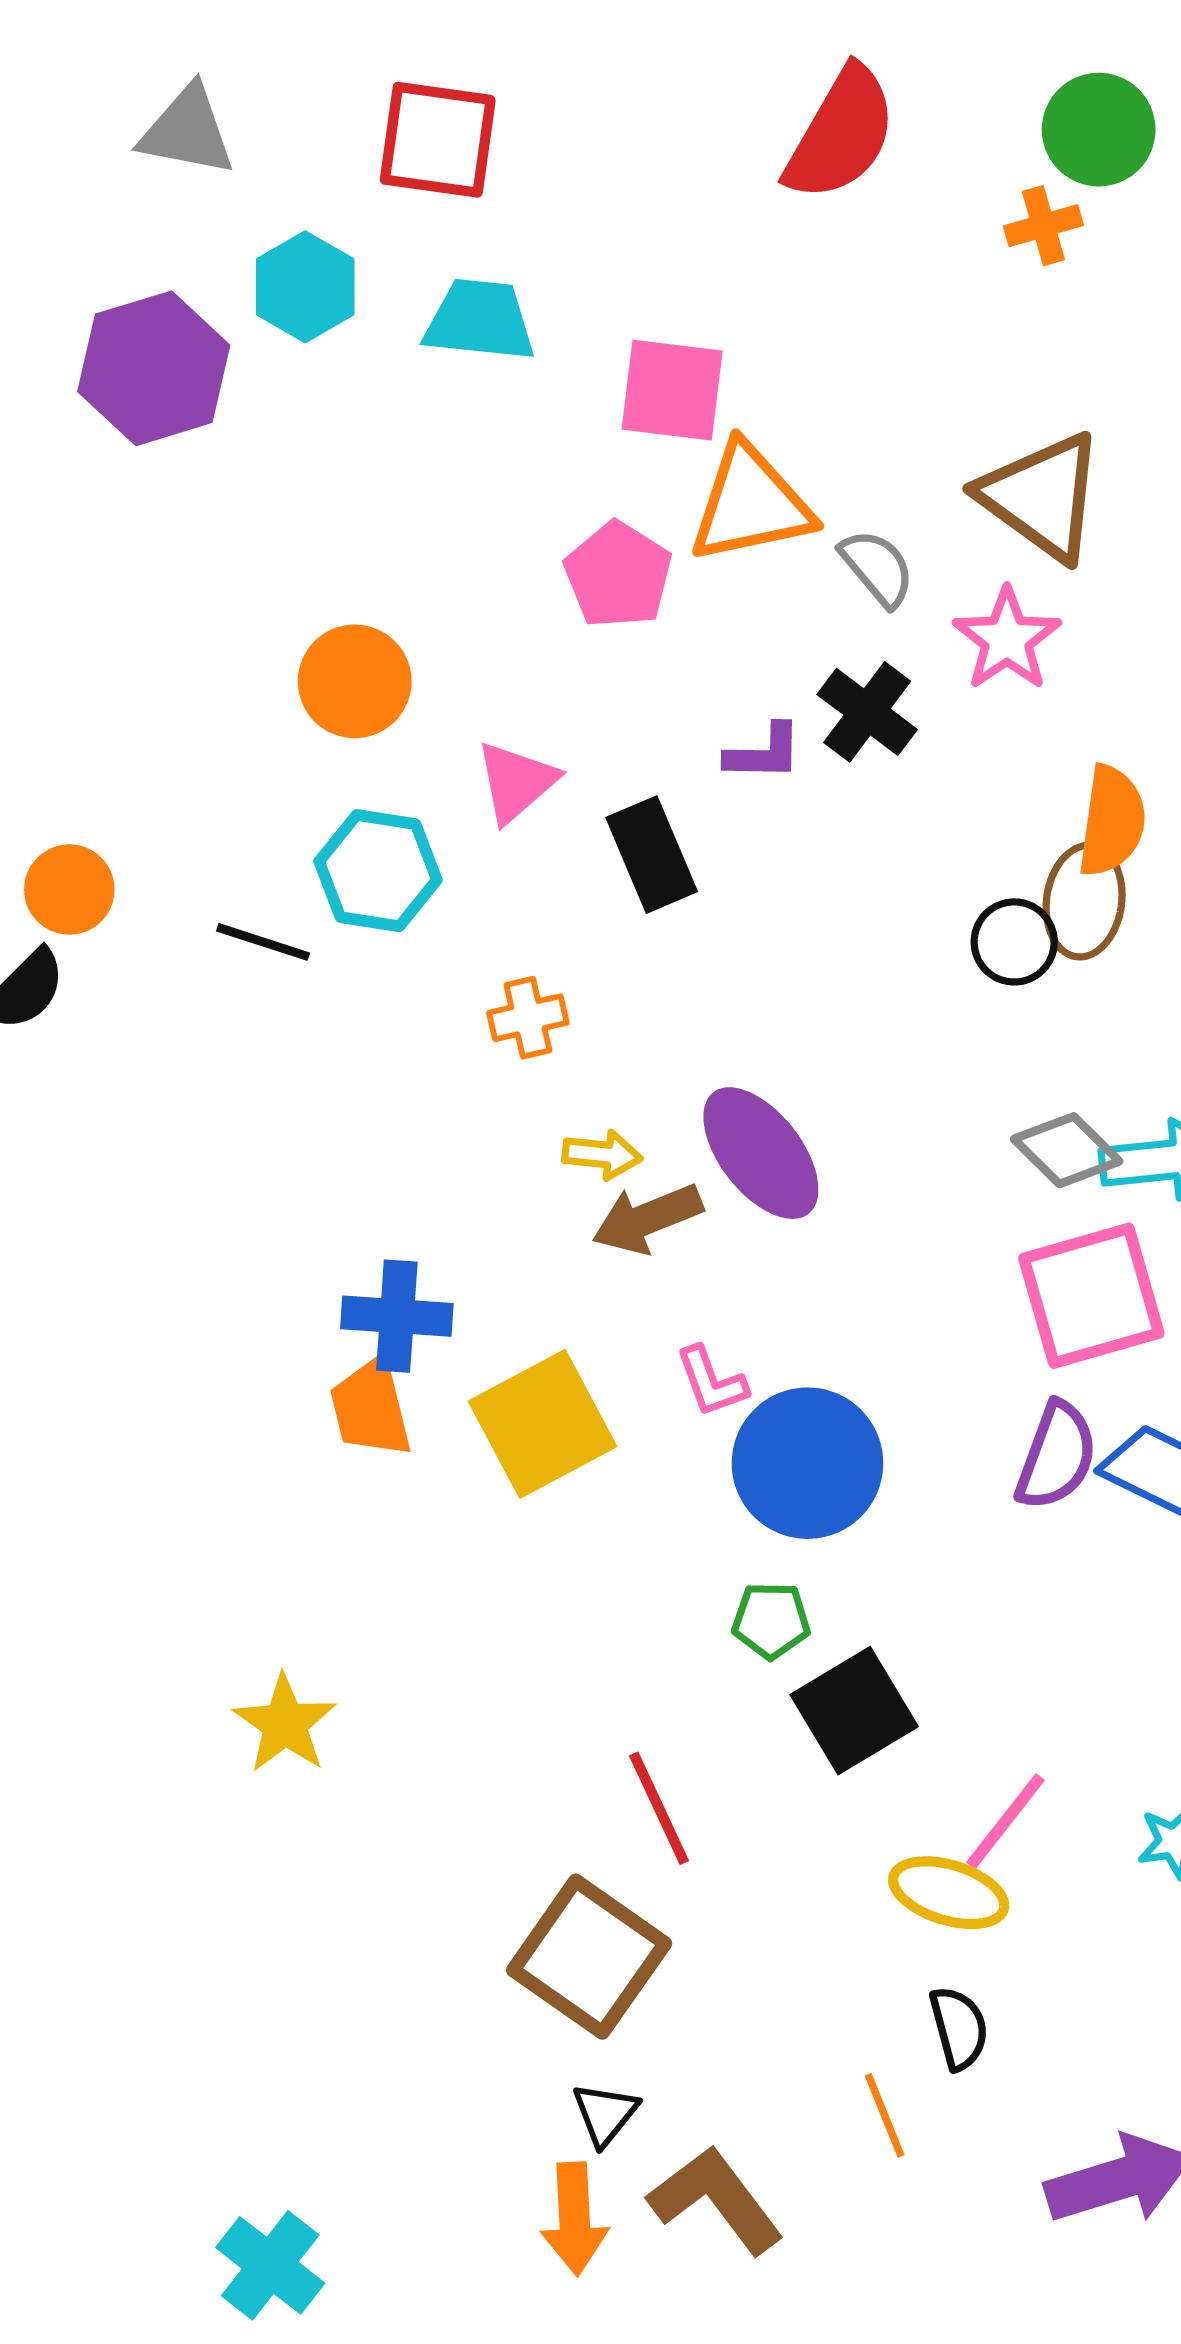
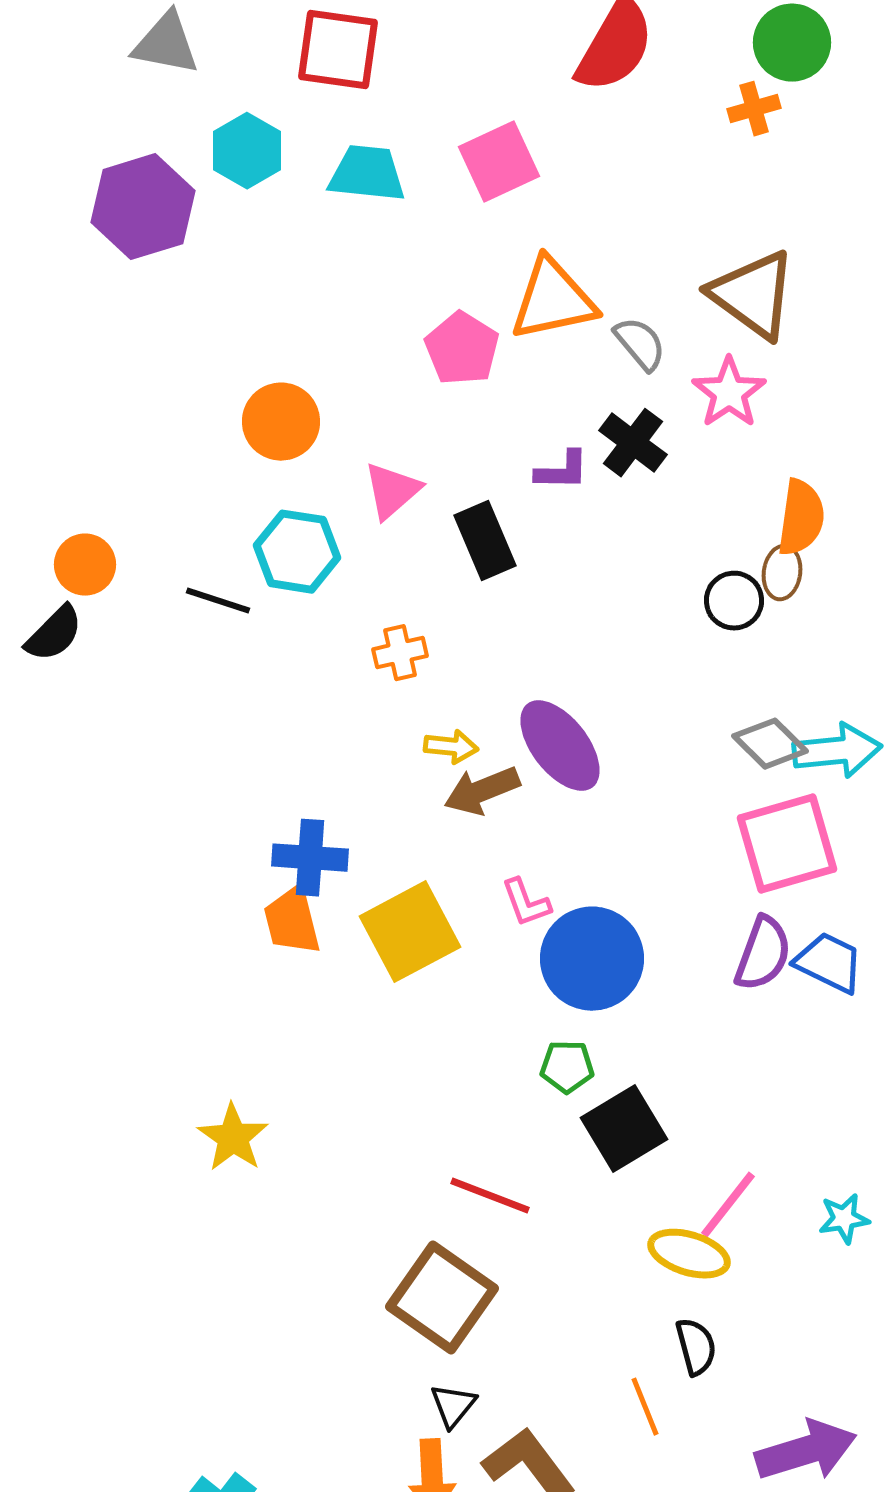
pink square: (672, 390) -> (499, 162), moved, turned -32
brown ellipse: (1084, 901) -> (782, 573), size x0.7
red line: (659, 1808) -> (490, 1196), turned -44

